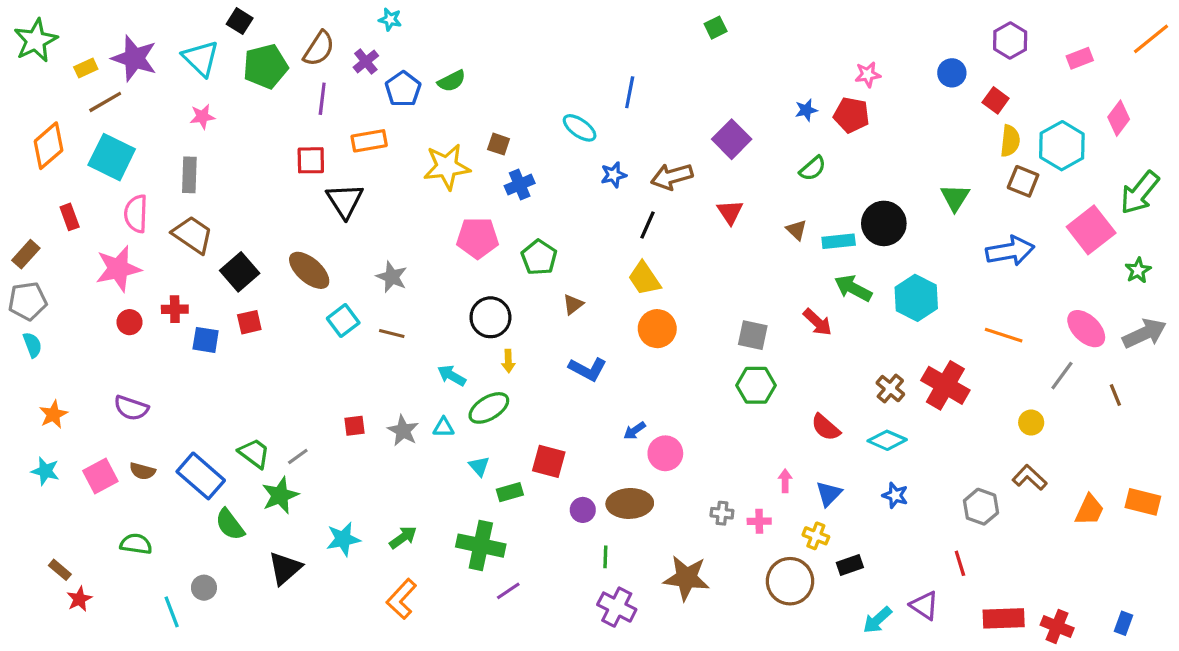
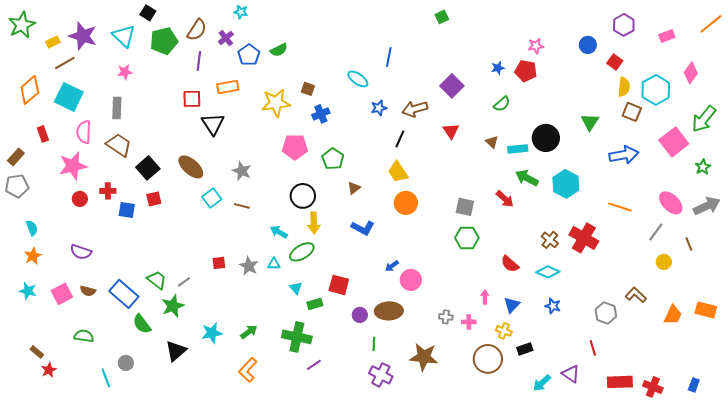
cyan semicircle: (32, 345) -> (32, 228), moved
yellow arrow: (508, 361) -> (314, 223), size x1.5
yellow circle: (1031, 423) -> (664, 262), moved

